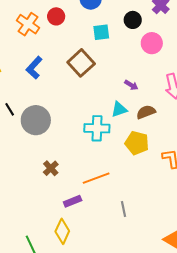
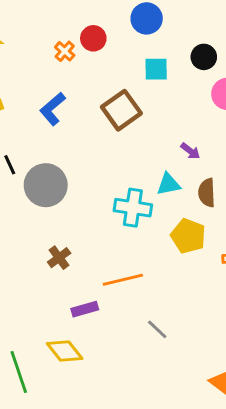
orange cross: (28, 24) -> (65, 51), moved, size x0.6
brown semicircle: (146, 112) -> (207, 193), turned -78
gray line: (123, 209) -> (157, 329), turned -42
yellow diamond: (62, 231) -> (65, 351), turned -70

